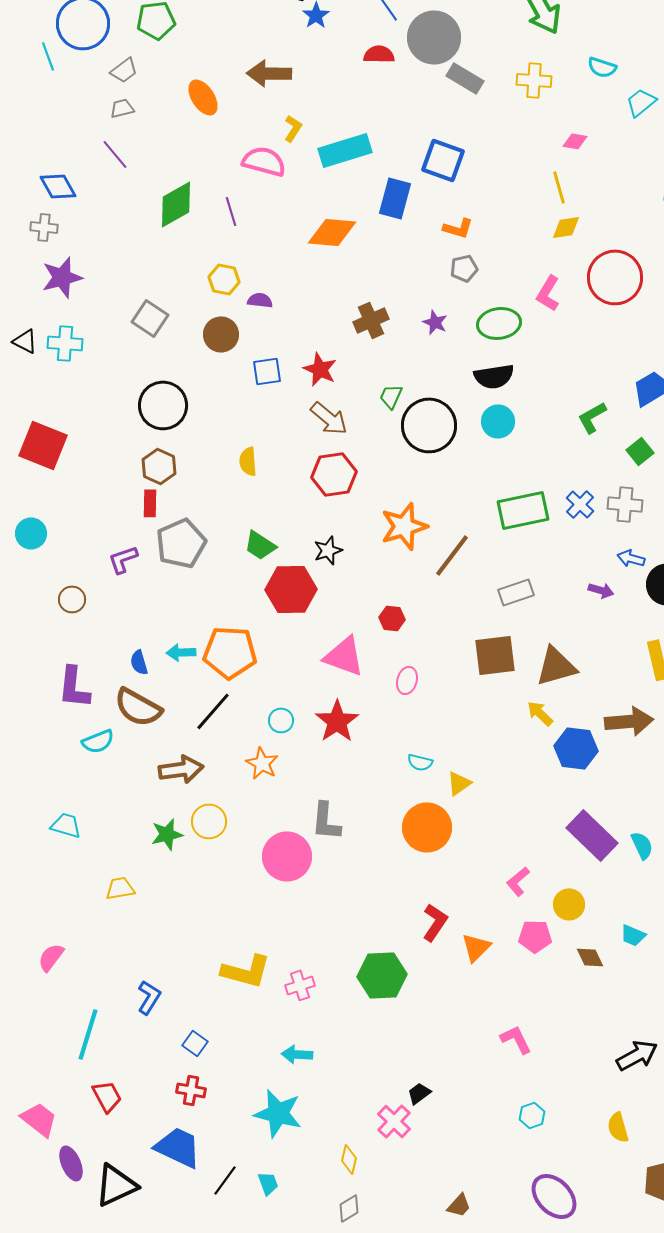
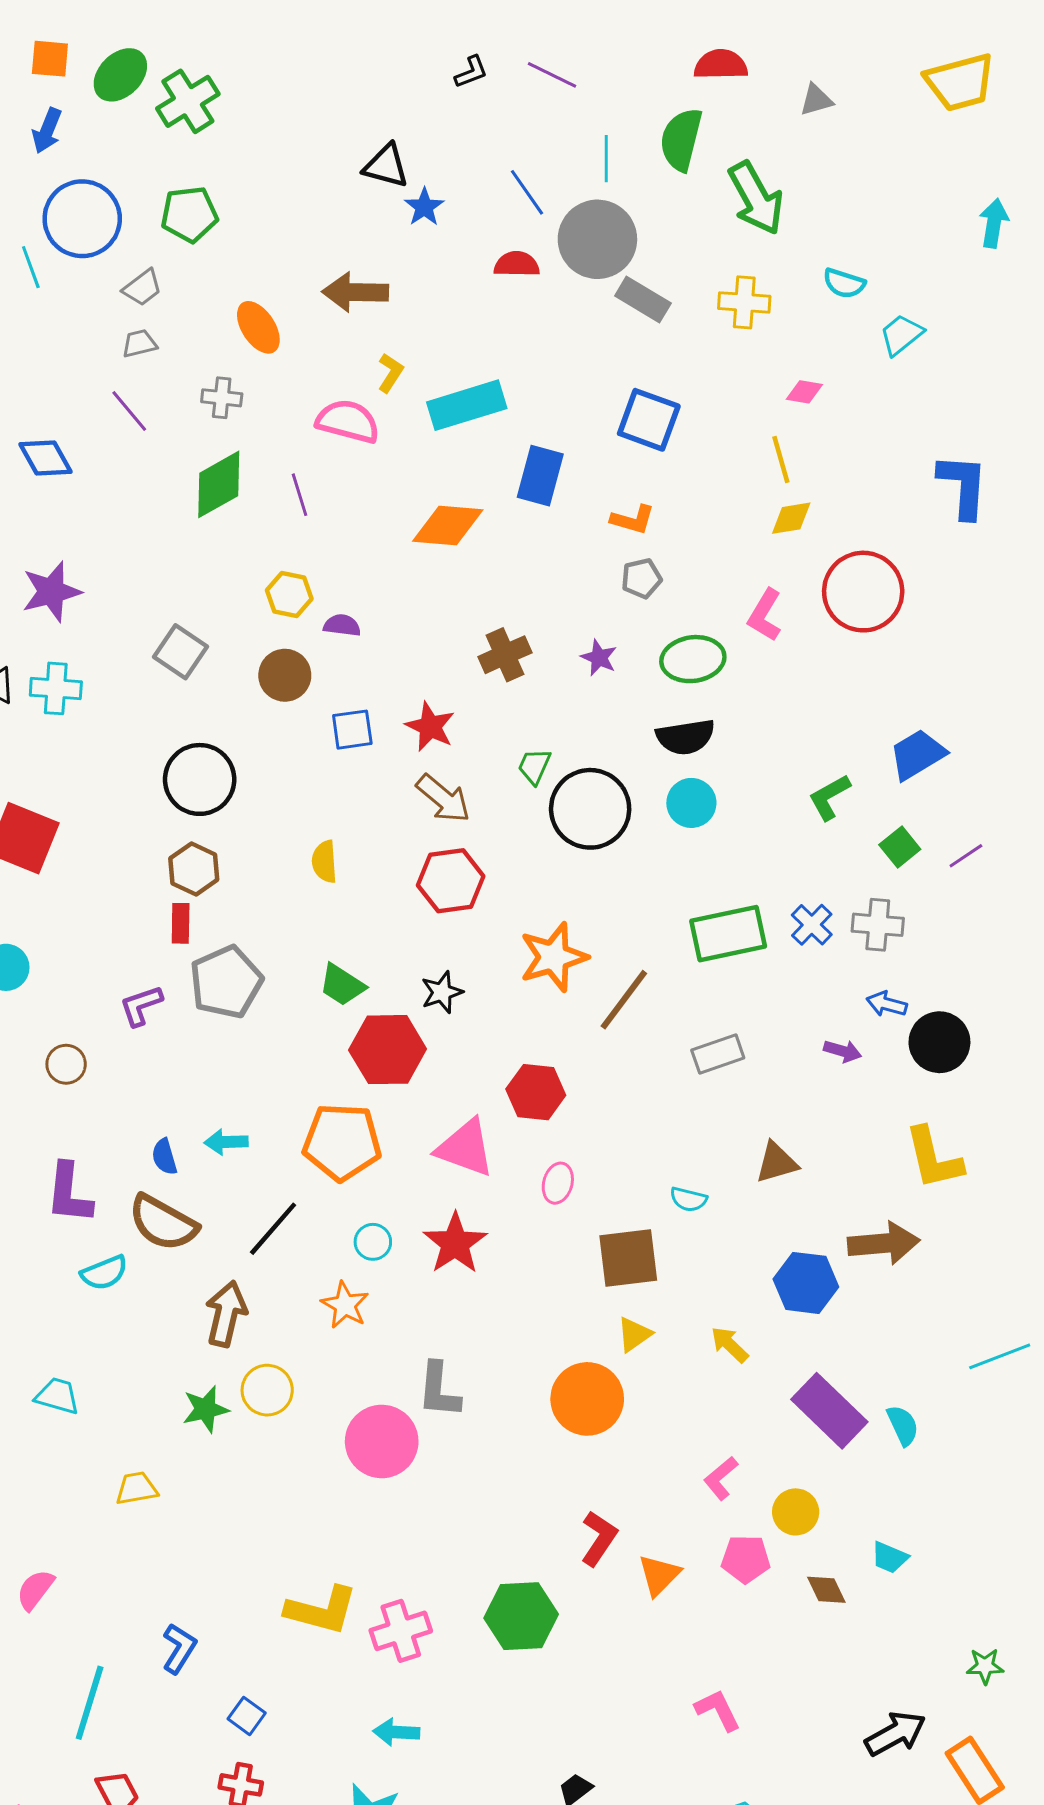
blue square: (443, 160) -> (649, 420), moved
gray cross: (44, 227) -> (222, 398), moved
red hexagon: (392, 618) -> (536, 1092), size x1.5
orange pentagon: (230, 652) -> (342, 1142), moved
brown square: (495, 655) -> (628, 1258), moved
brown triangle: (556, 666) -> (777, 1163), size x0.7
yellow arrow: (540, 713) -> (730, 1345), moved
cyan semicircle: (420, 762) -> (688, 1199), moved
brown arrow: (181, 769) -> (226, 1314), turned -69
pink cross: (300, 985) -> (401, 1631), size x1.4

